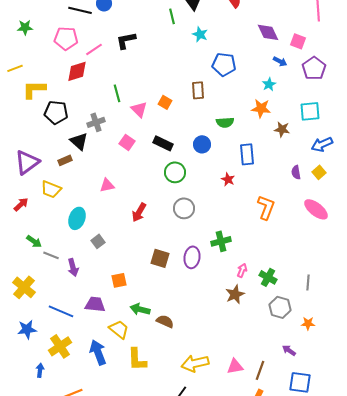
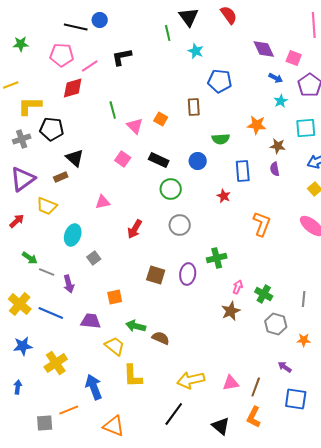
cyan star: (269, 84) -> (281, 101), moved
gray cross: (96, 122) -> (22, 139), moved
purple semicircle: (296, 172) -> (275, 169), moved
blue line: (61, 311) -> (51, 313), moved
blue arrow: (98, 352) -> (94, 387), moved
blue arrow: (40, 370) -> (18, 387), moved

